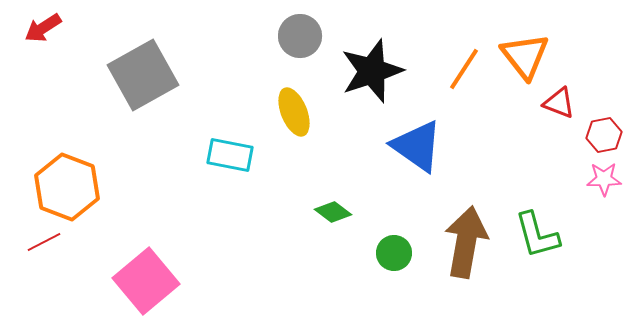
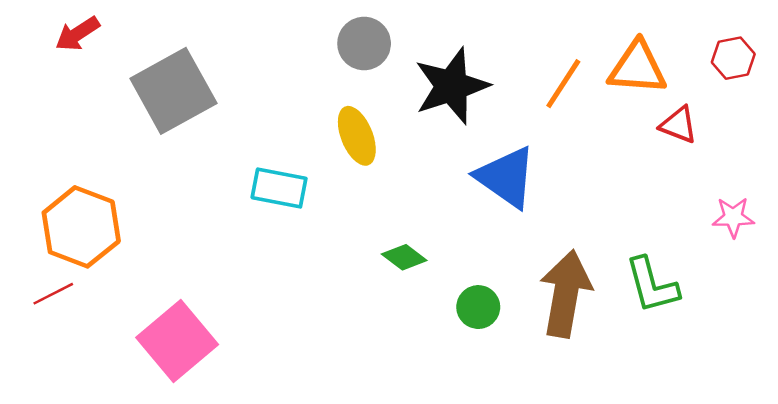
red arrow: (43, 28) -> (78, 34), moved
orange triangle: (525, 56) -> (637, 68), turned -48
red hexagon: (604, 135) -> (733, 58), moved

